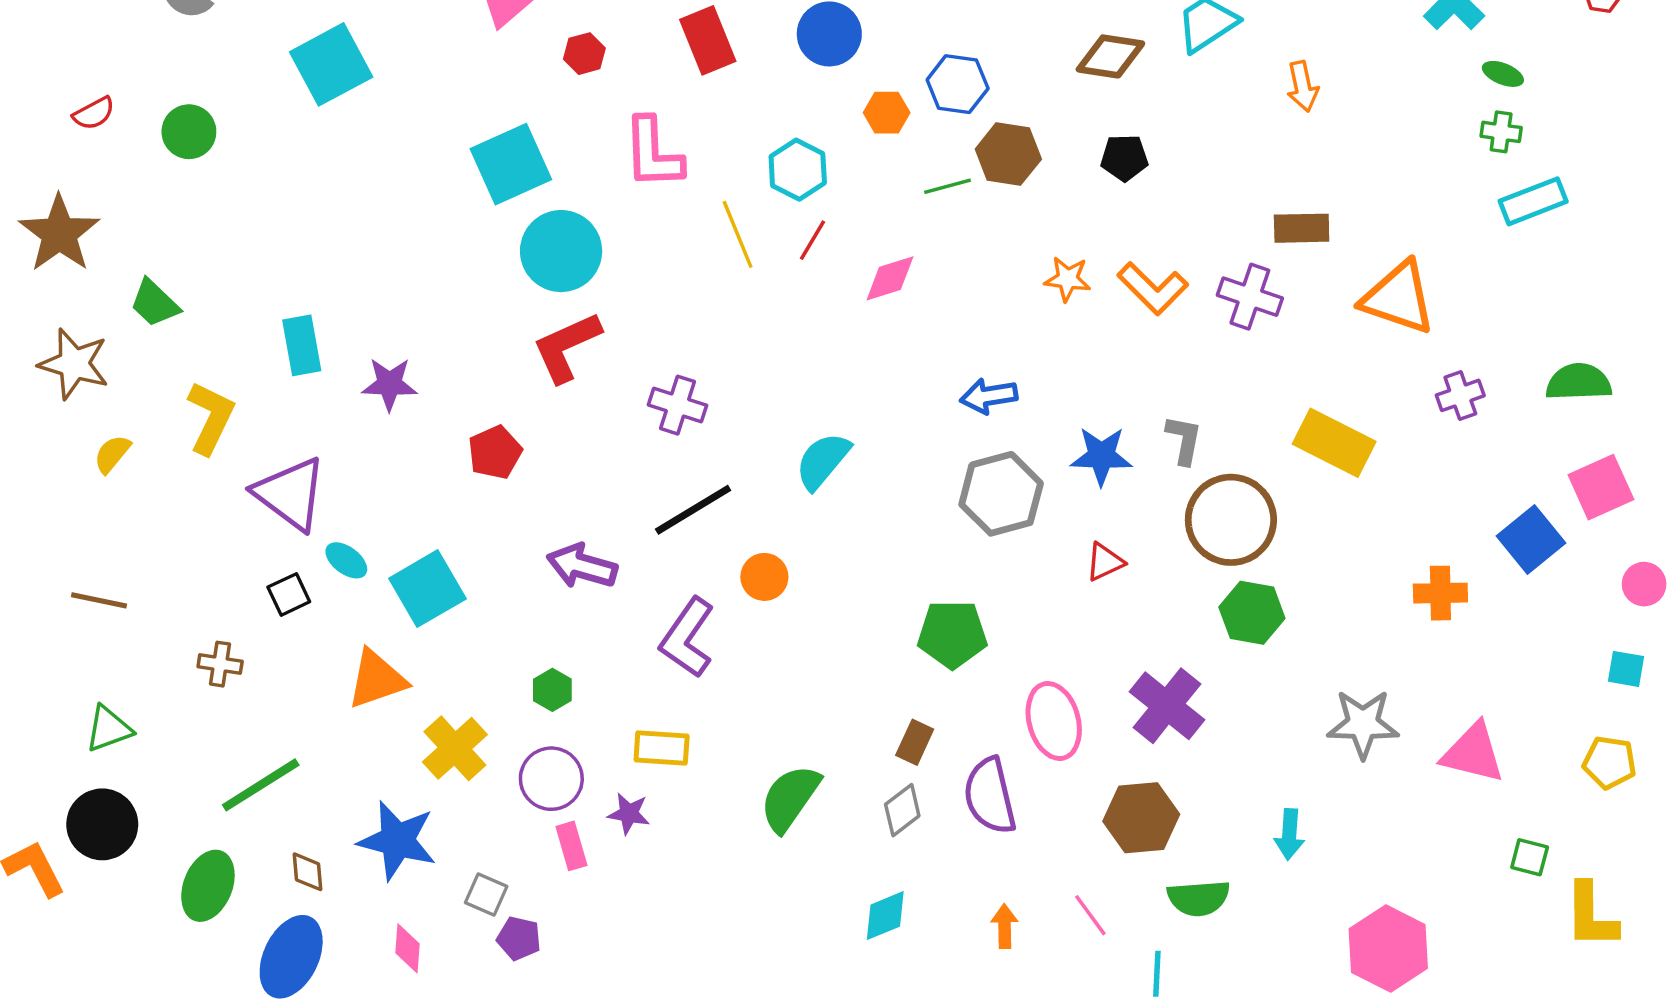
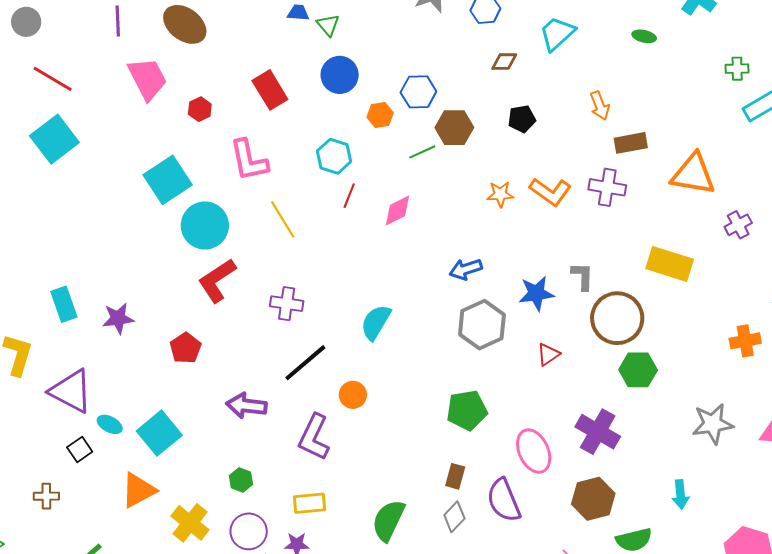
brown diamond: (1110, 56) -> (504, 62), size x0.7
green ellipse: (1503, 74) -> (644, 36), moved
orange arrow: (1303, 86) -> (600, 106), moved
yellow line: (738, 234) -> (283, 219), moved

